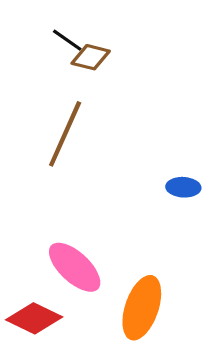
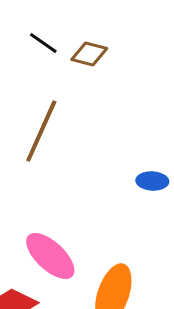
brown diamond: (91, 57) -> (89, 54), moved

